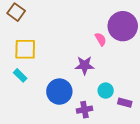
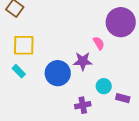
pink semicircle: (101, 39) -> (99, 43), moved
blue circle: (59, 92) -> (58, 73), moved

